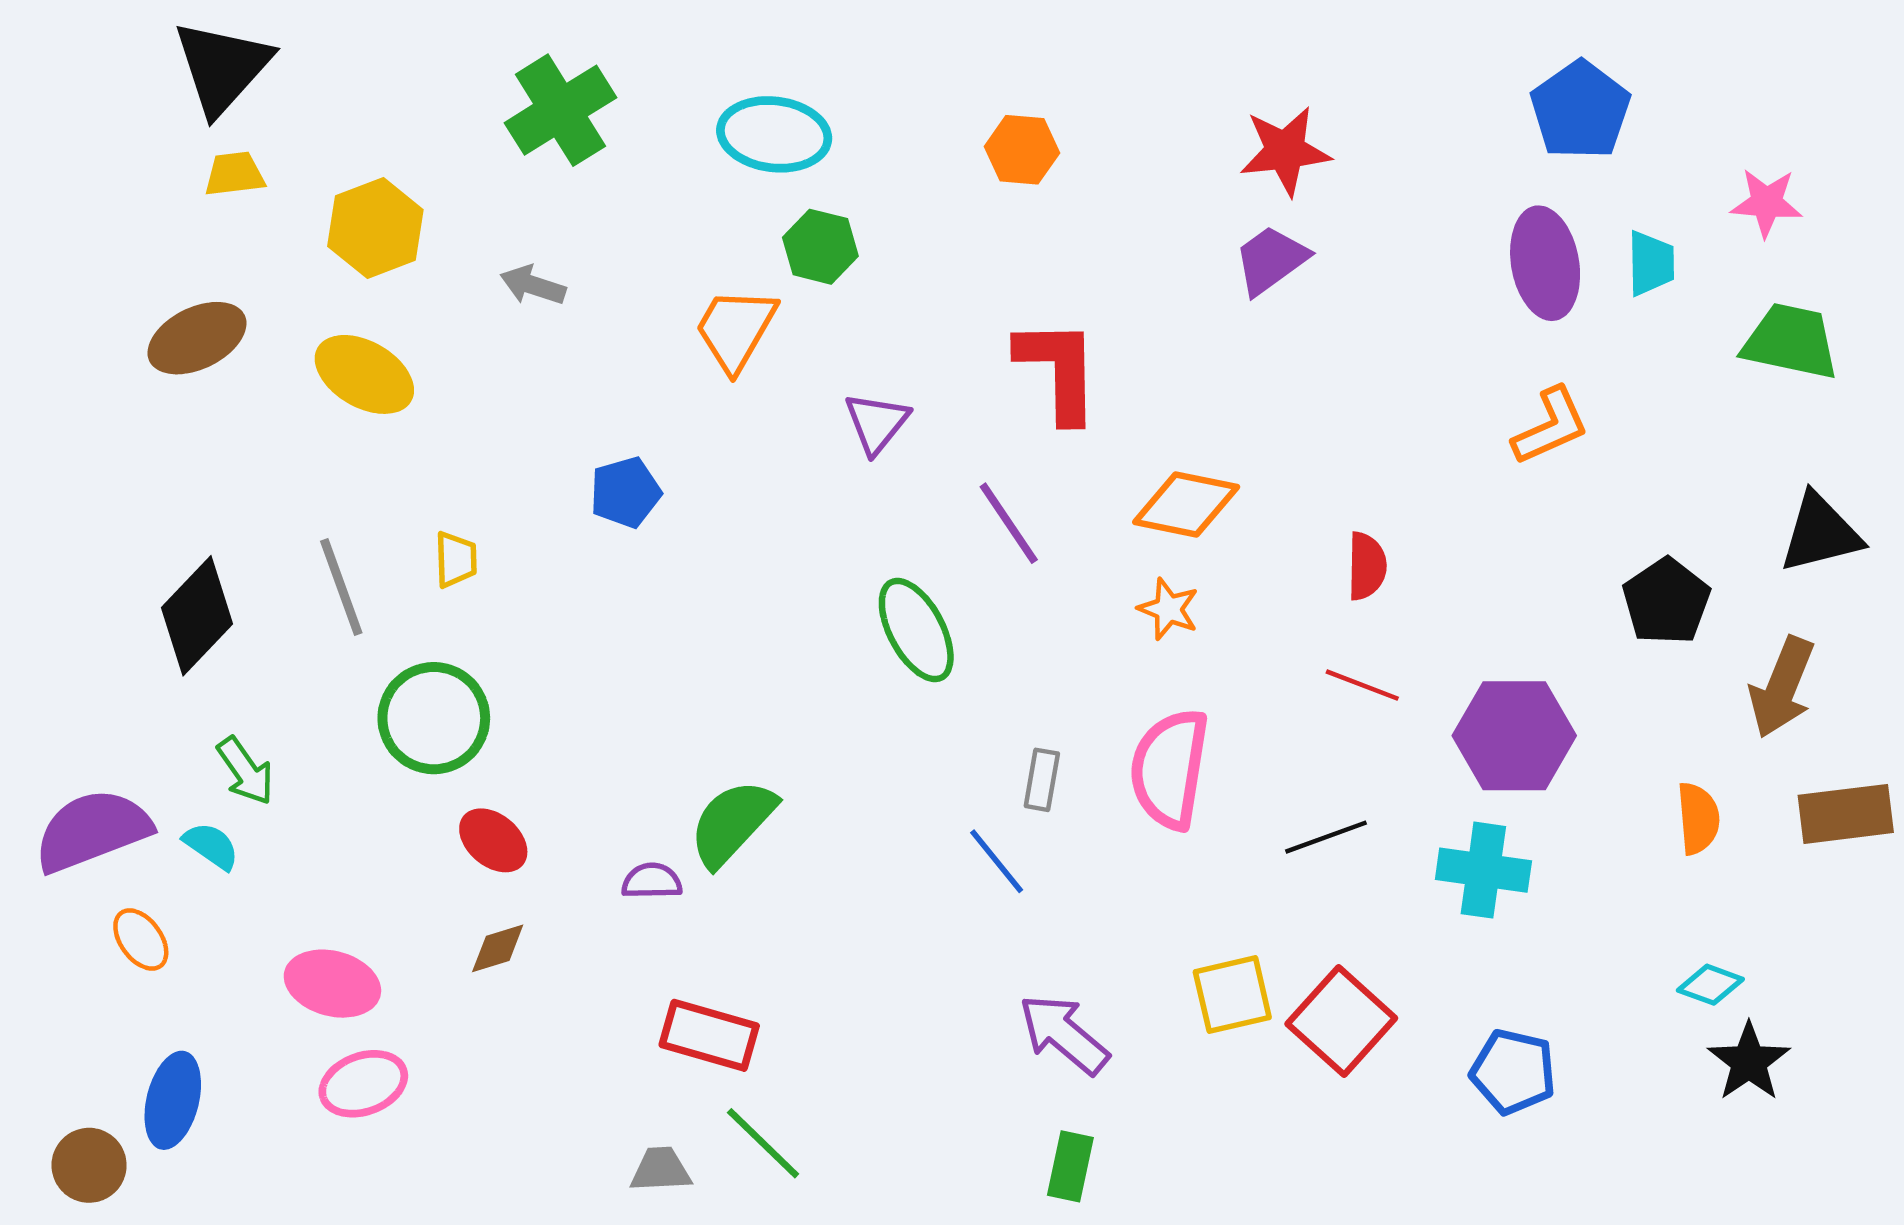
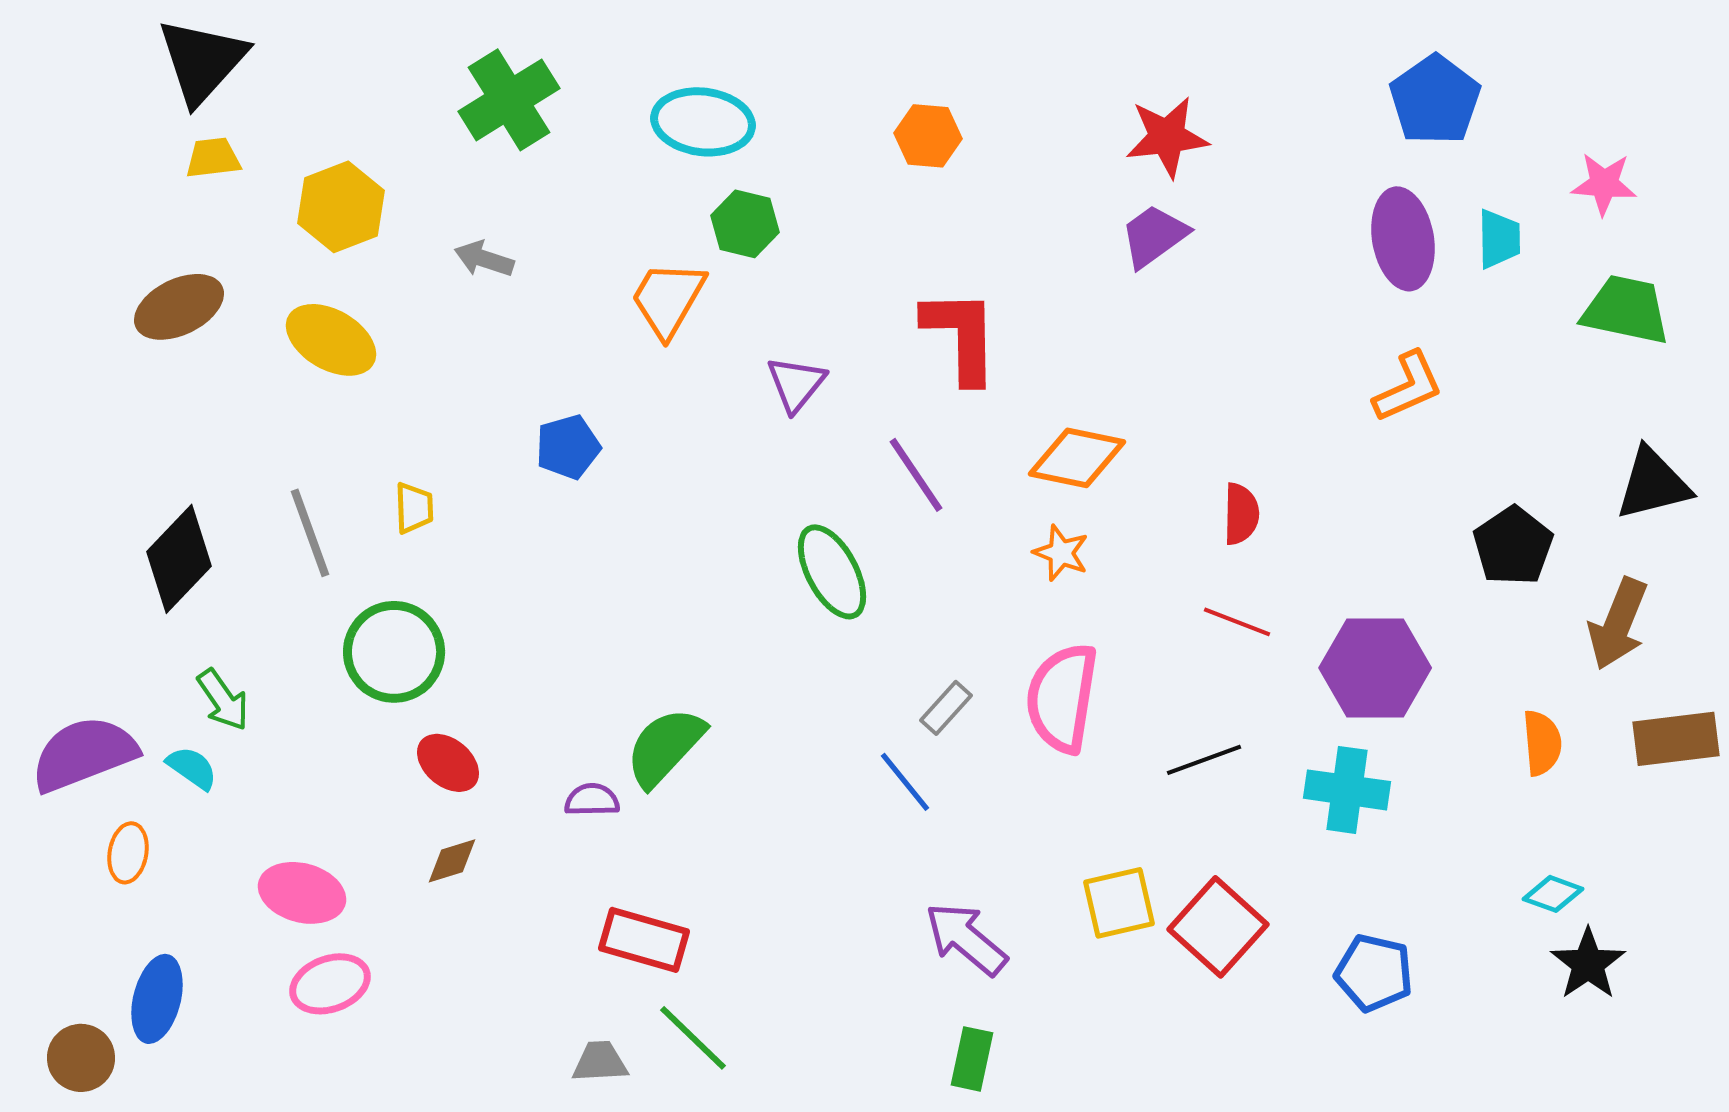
gray rectangle: (1042, 780) -> (946, 708), turned 32
orange ellipse: (141, 939) -> (128, 853), turned 46

